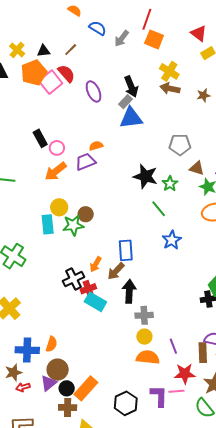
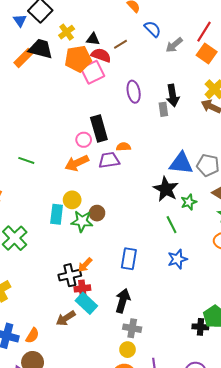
red semicircle: (66, 74) -> (101, 55), moved, turned -42
gray rectangle: (125, 102) -> (163, 109), turned -64
blue triangle: (131, 118) -> (181, 163), moved
black rectangle: (40, 138) -> (99, 128), moved, size x1.4
orange arrow: (96, 264) -> (85, 265), moved
brown arrow: (116, 271) -> (66, 318), moved

